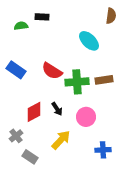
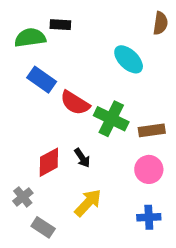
green semicircle: (21, 26) -> (30, 38), size x1.5
blue rectangle: (16, 70) -> (42, 80), moved
brown rectangle: (104, 80) -> (152, 130), moved
green cross: (77, 82) -> (111, 119), turned 30
pink circle: (86, 117) -> (149, 169), moved

